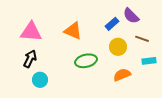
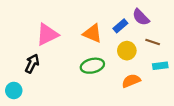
orange triangle: (73, 31) -> (92, 33), moved
pink triangle: (31, 32) -> (47, 34), moved, turned -30
cyan circle: (40, 80) -> (14, 90), moved

